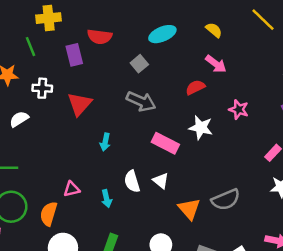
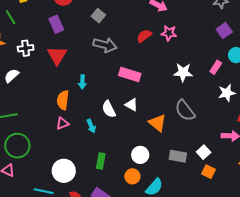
purple rectangle: (74, 55) -> (56, 24), moved
red semicircle: (195, 87) -> (144, 36), moved
pink star: (239, 110) -> (169, 33), moved
white star: (201, 128) -> (183, 72), moved
gray semicircle: (226, 200) -> (185, 111), turned 85
orange semicircle: (49, 214) -> (63, 100), moved

